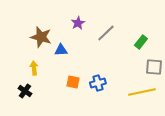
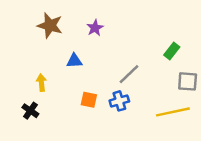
gray line: (106, 33) -> (129, 74), moved
brown star: (41, 37) -> (50, 25), moved

